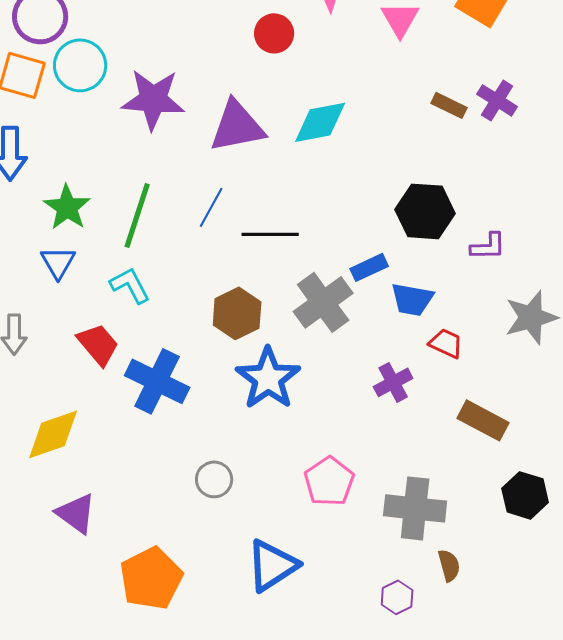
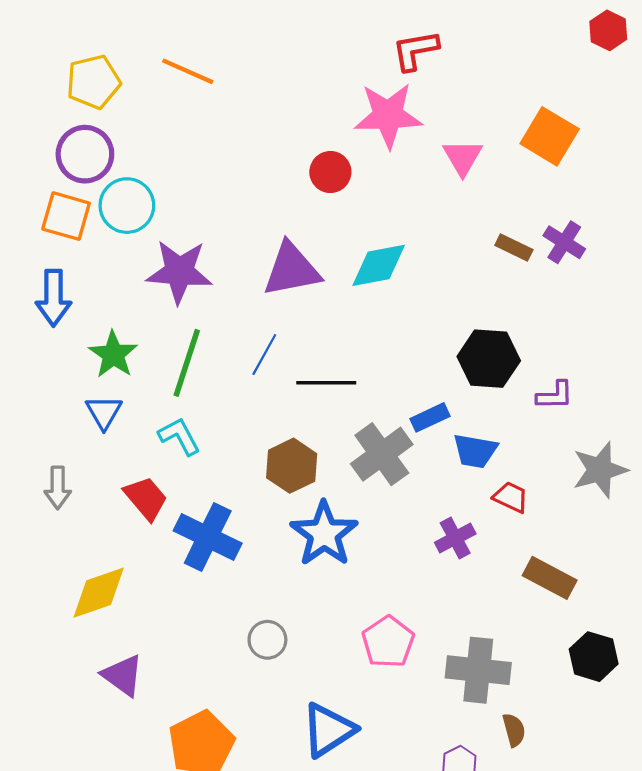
purple star: (153, 99) -> (179, 272), moved

